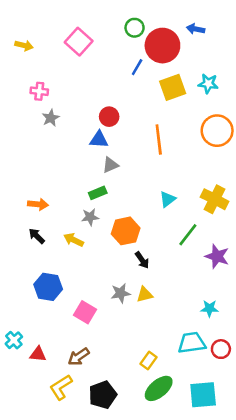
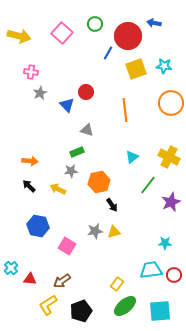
green circle: (135, 28) -> (95, 24), moved
yellow arrow: (24, 46) -> (19, 36), size x1.6
blue triangle: (99, 140) -> (67, 105), moved, turned 42
gray triangle: (110, 165) -> (87, 130), turned 40
purple star: (217, 256) -> (171, 202), turned 30

